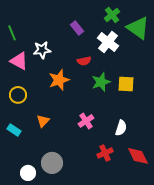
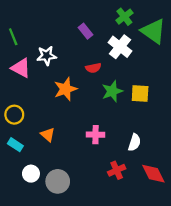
yellow circle: (18, 95) -> (14, 115), moved
orange triangle: (43, 121) -> (48, 135), turned -32
pink cross: (86, 121) -> (96, 135), turned 35
white circle: (28, 173) -> (31, 174), moved

